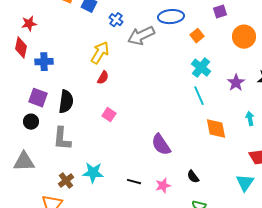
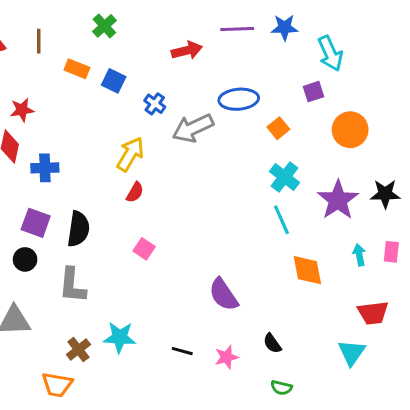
purple star: (236, 83) -> (338, 200), size x1.5

